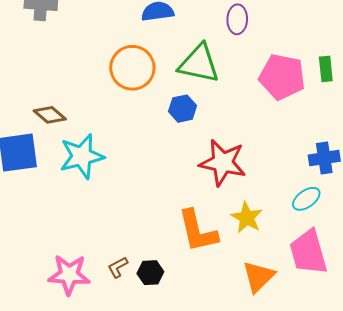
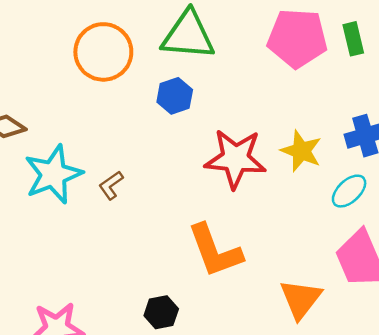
green rectangle: (326, 69) -> (353, 39), moved
yellow star: (247, 218) -> (301, 151), moved
brown L-shape: (118, 267) -> (111, 185), moved

